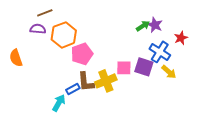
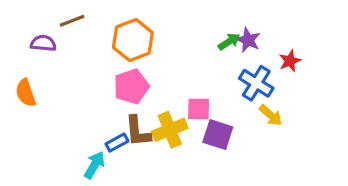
purple semicircle: (38, 29) -> (43, 43), moved
orange hexagon: (64, 35) -> (133, 40), moved
purple square: (144, 67) -> (218, 135), moved

